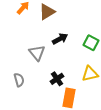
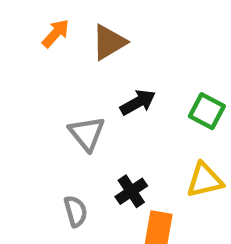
gray semicircle: (19, 80) -> (76, 211), moved

